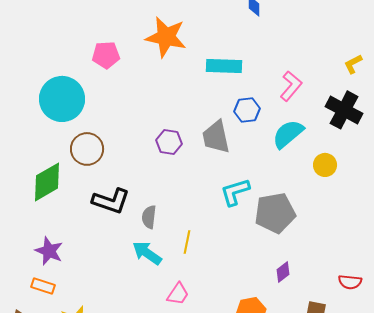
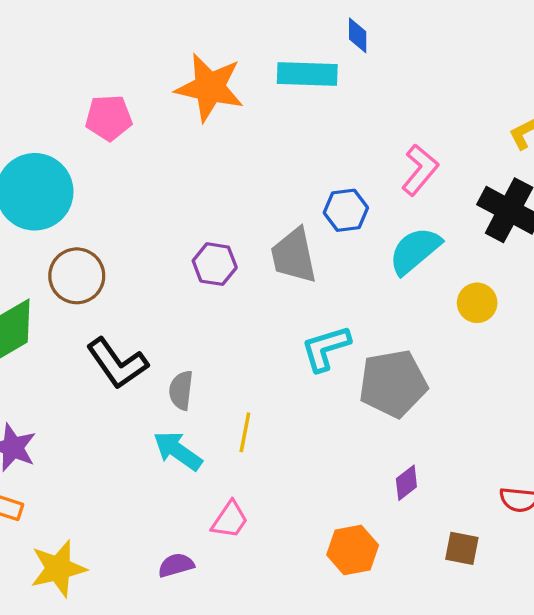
cyan rectangle: (224, 66) -> (307, 74), moved
black L-shape: (111, 201) -> (117, 363), turned 36

